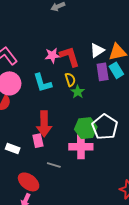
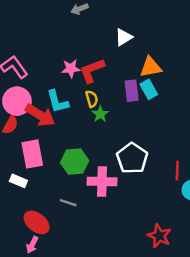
white triangle: (97, 50) -> (124, 37), moved
red L-shape: (70, 56) -> (92, 71), turned -95
red arrow: (44, 124) -> (40, 115), moved, turned -60
green hexagon: (86, 128) -> (75, 162), moved
pink rectangle: (38, 141) -> (32, 154), moved, size x1.6

